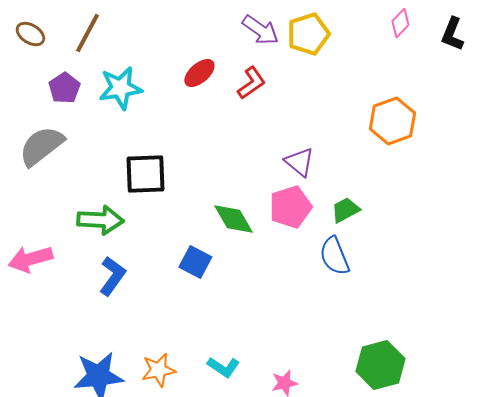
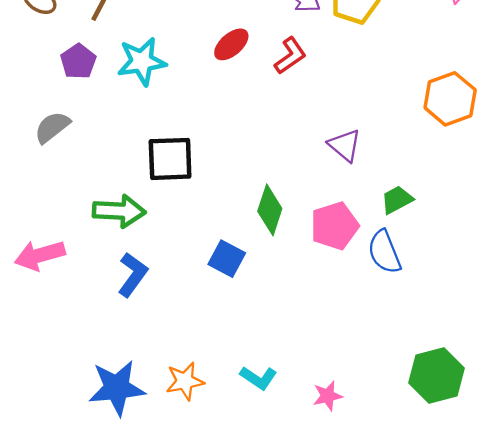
gray semicircle: (41, 146) -> (52, 127), size x0.7
pink pentagon: (290, 207) -> (334, 226), moved
green diamond: (233, 219) -> (270, 210), turned 48

